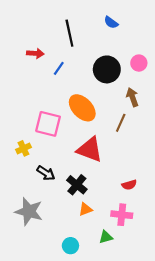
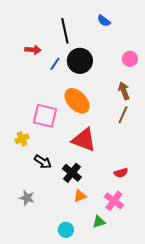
black circle: (107, 69) -> (80, 61), moved
brown line: (121, 123) -> (123, 115), moved
gray star: (29, 211) -> (27, 198), size x0.6
pink cross: (122, 215) -> (114, 201), turned 30

